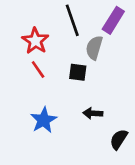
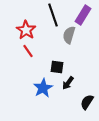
black square: (78, 72) -> (57, 67), moved
black arrow: (93, 113) -> (68, 83), turned -56
blue star: (44, 120) -> (43, 88), moved

